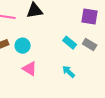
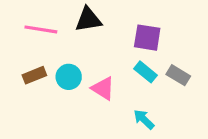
purple square: (90, 17) -> (147, 38), moved
pink triangle: (30, 69) -> (103, 88), moved

